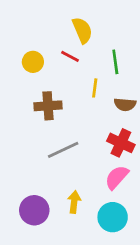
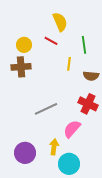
brown cross: (48, 106) -> (21, 67), moved
pink semicircle: (117, 177) -> (72, 129), moved
cyan circle: (113, 217) -> (69, 164), moved

